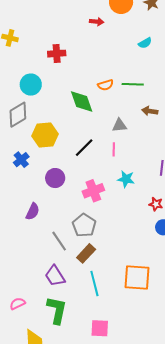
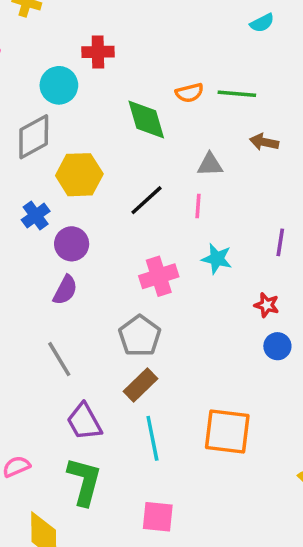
red cross: (57, 54) -> (98, 52), moved
purple circle: (55, 178) -> (72, 244), moved
purple semicircle: (33, 212) -> (65, 290), moved
gray line: (59, 241) -> (59, 359), moved

